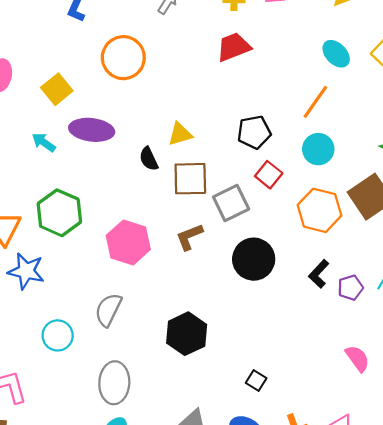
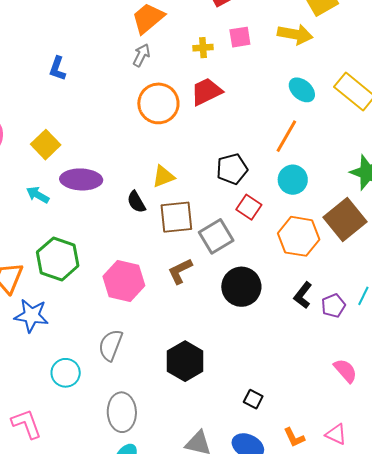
orange circle: (123, 58) -> (158, 103), moved

